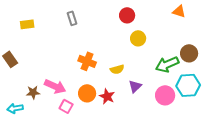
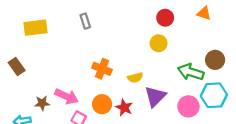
red circle: (127, 15) -> (165, 18), moved
yellow rectangle: (27, 24) -> (35, 28), size x1.5
green arrow: (167, 64) -> (191, 72), turned 40
purple triangle: (135, 86) -> (155, 96), size x1.5

